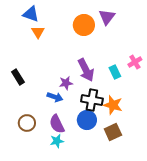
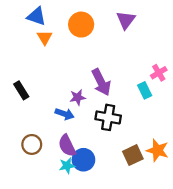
orange circle: (84, 25) -> (81, 25), moved
cyan rectangle: (115, 72) -> (145, 90), moved
orange star: (113, 105) -> (158, 150), moved
blue circle: (87, 120) -> (83, 160), moved

